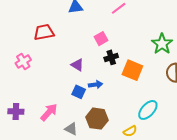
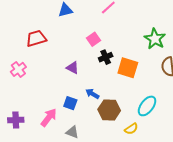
blue arrow: (96, 85) -> (92, 94), moved, turned -136
blue square: (79, 92) -> (70, 103), moved
brown hexagon: (97, 119) -> (109, 110), moved

